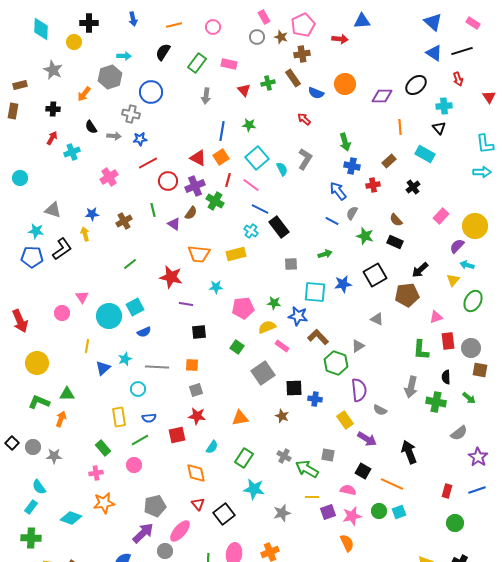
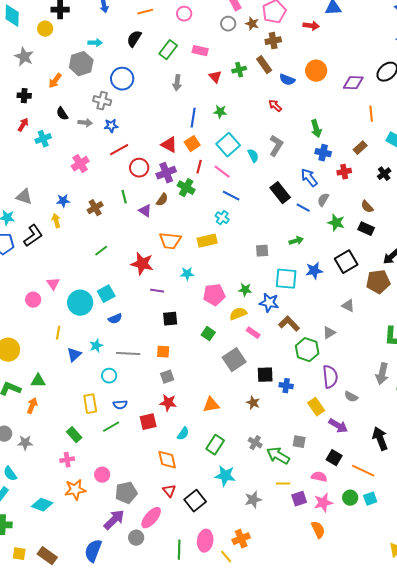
black rectangle: (279, 227) -> (280, 193), moved
pink circle: (134, 465) -> (102, 475), moved

